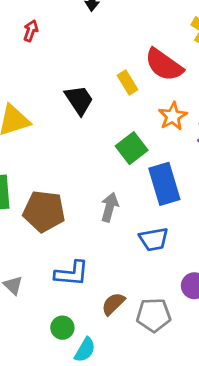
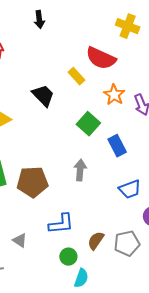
blue rectangle: (164, 184) -> (117, 146), size x0.7
blue trapezoid: (154, 239) -> (130, 189), moved
green circle: (62, 328) -> (68, 257), moved

